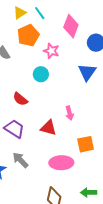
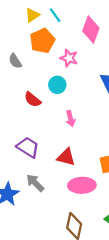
red semicircle: (20, 99) -> (33, 100), moved
pink arrow: (69, 113) -> (70, 119), moved
red triangle: (49, 128) -> (66, 157), moved

